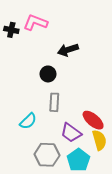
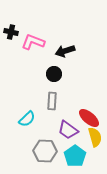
pink L-shape: (35, 23) -> (33, 42), moved
black circle: (48, 74) -> (54, 74), moved

